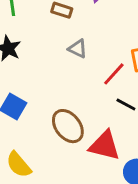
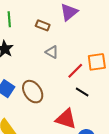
brown ellipse: (68, 126) -> (33, 92), moved

